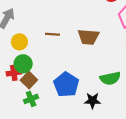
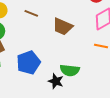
black star: (92, 101) -> (56, 81), moved

